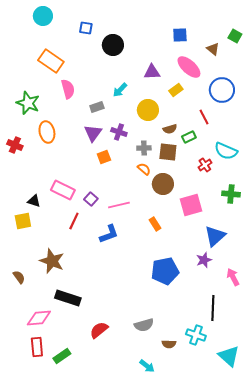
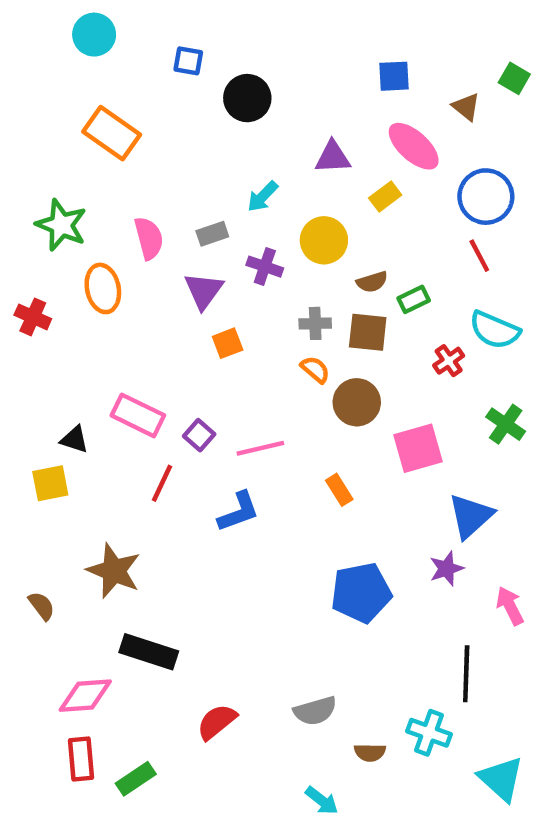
pink semicircle: (68, 89) -> (149, 238), moved
red line: (204, 117) -> (479, 256), moved
purple cross: (119, 132) -> (265, 267), moved
green cross: (231, 194) -> (506, 424), turned 30

